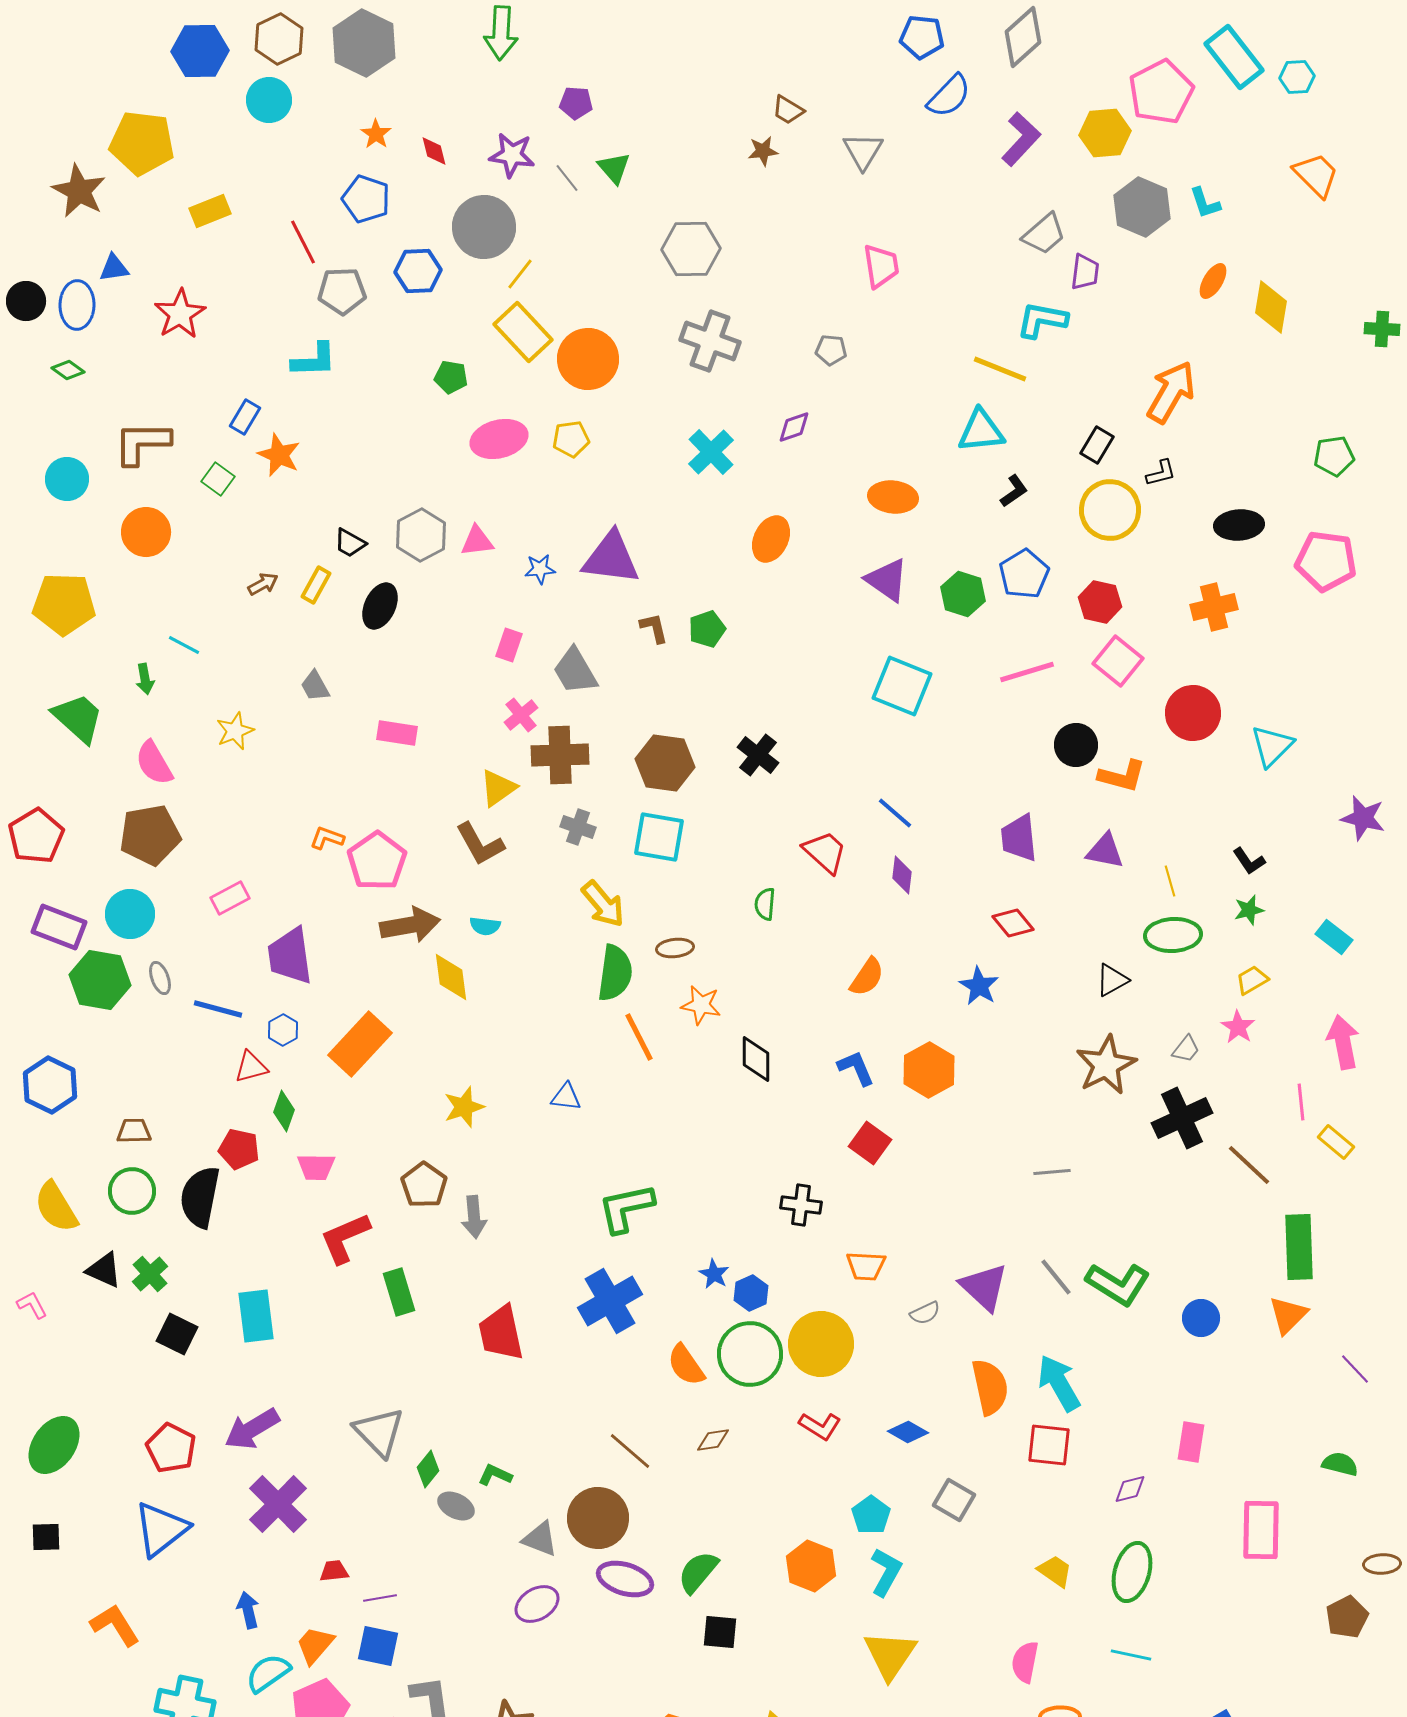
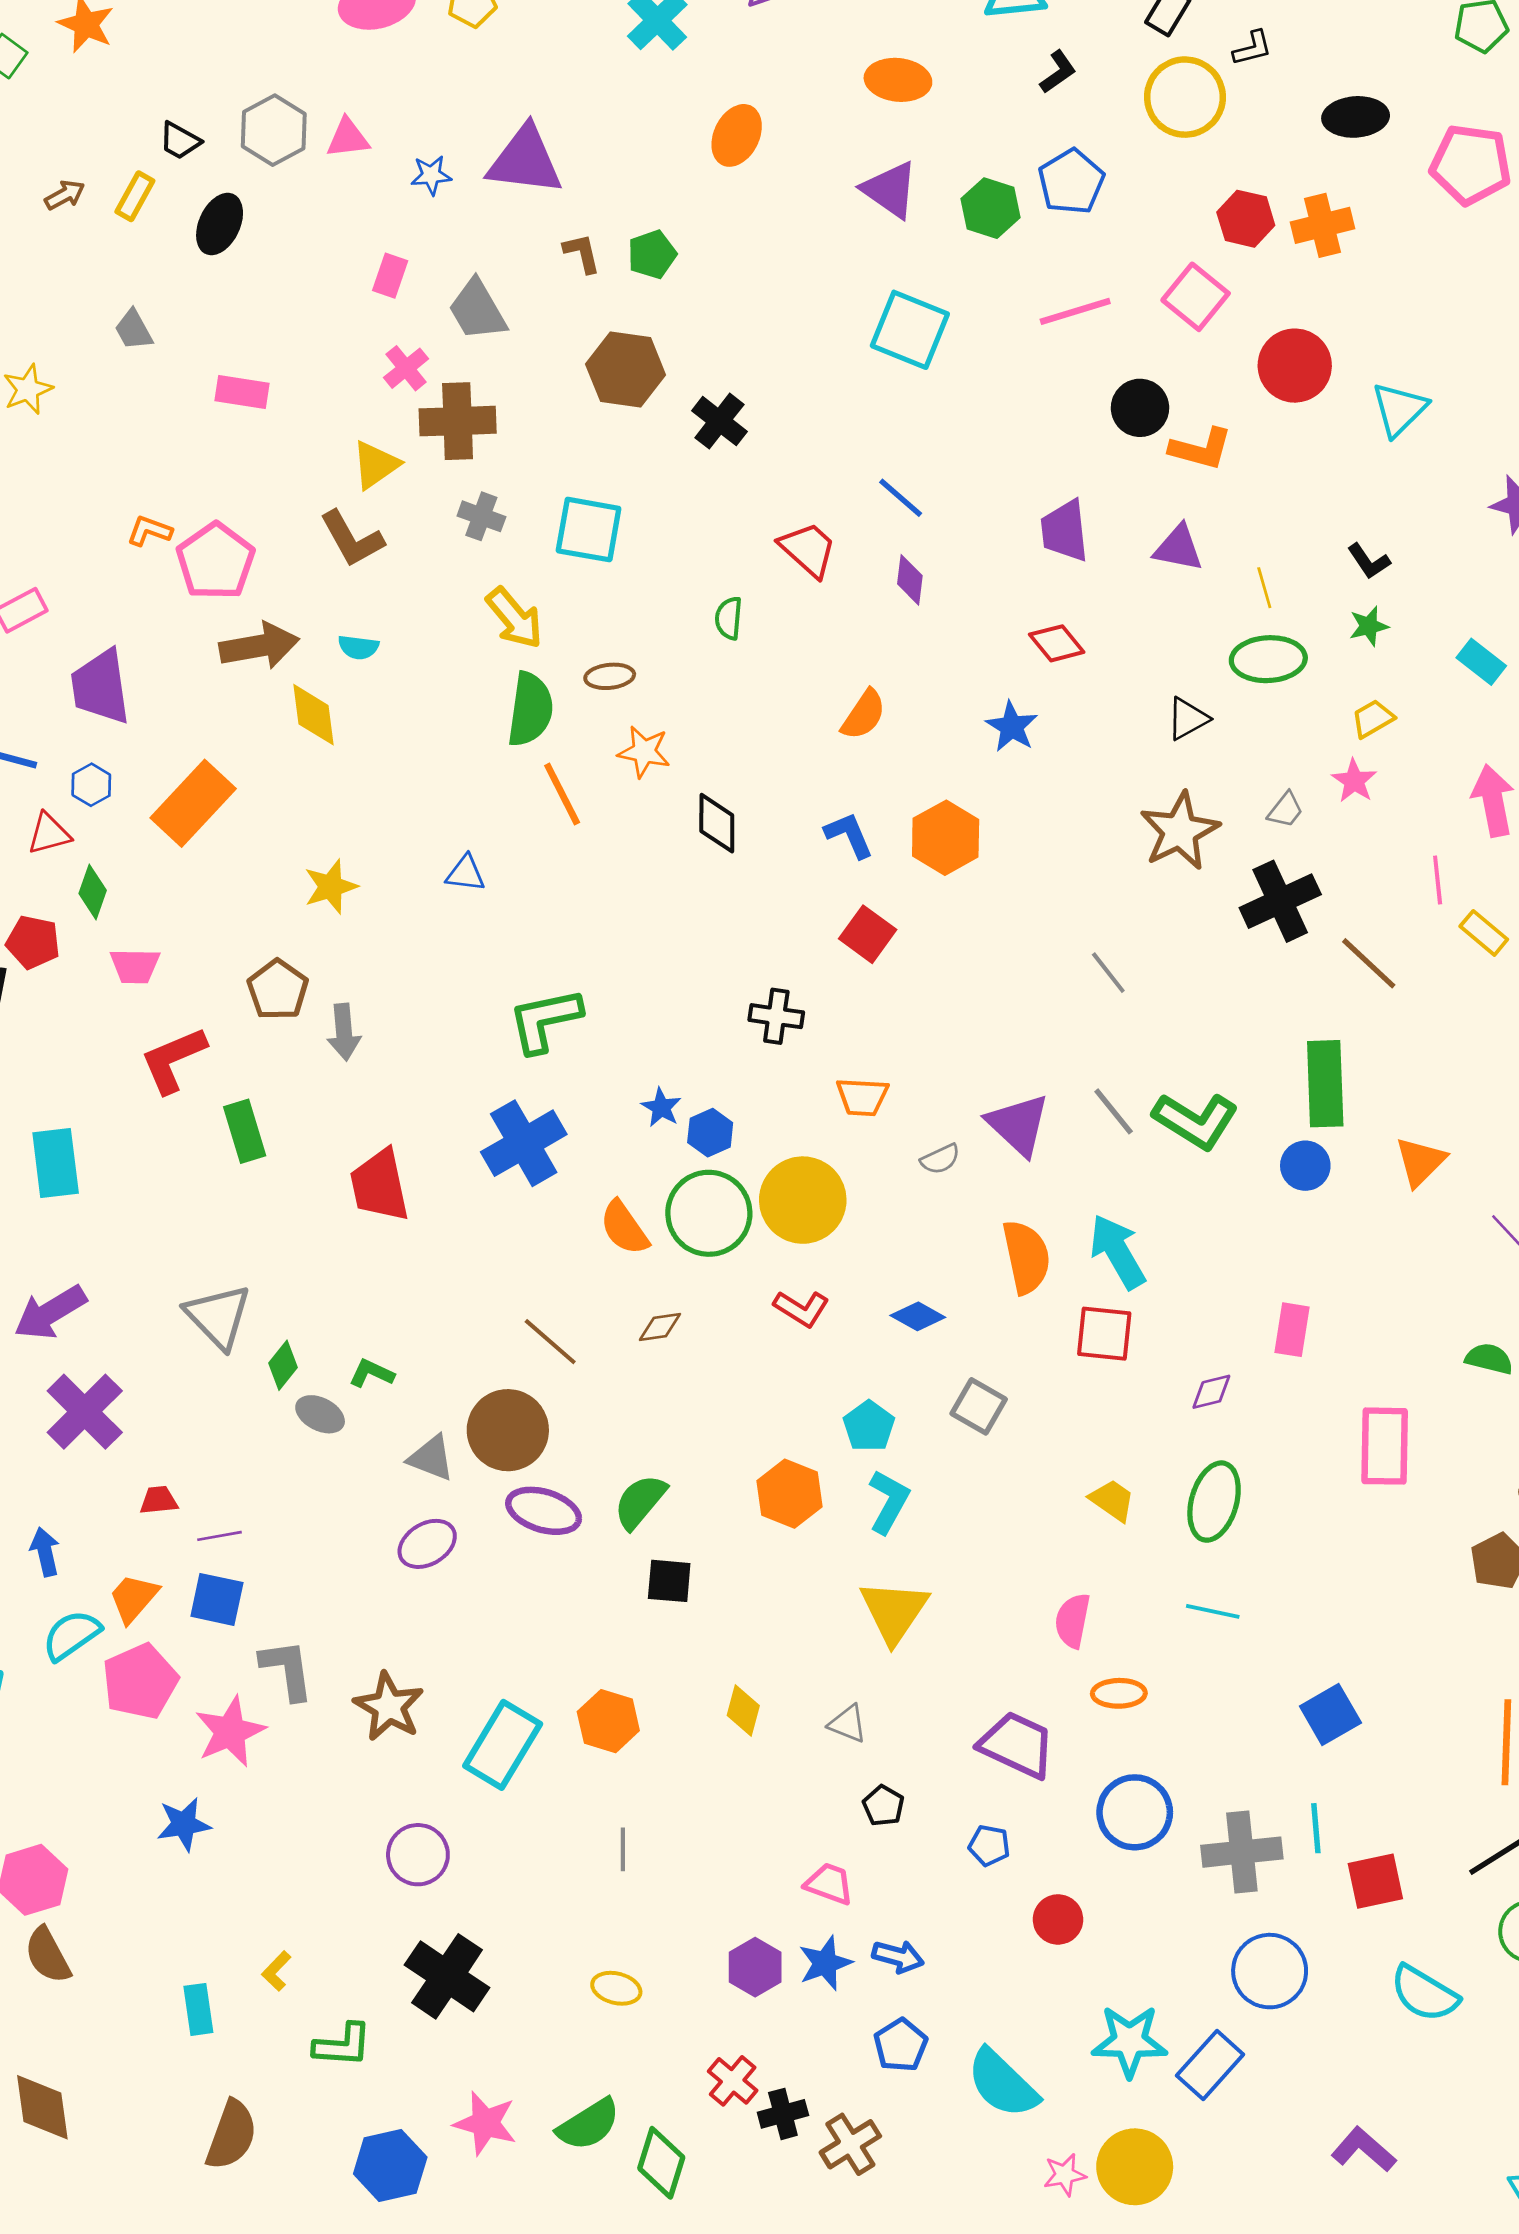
red hexagon: (1100, 602) -> (1246, 219), moved
brown hexagon: (665, 763) -> (626, 370), moved
gray line: (1052, 1172) -> (1108, 973), turned 57
green rectangle: (1299, 1247) -> (1325, 1084), moved

